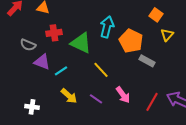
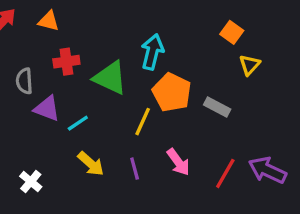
orange pentagon: (131, 41) -> (172, 92), moved
gray semicircle: (28, 45) -> (24, 81), turned 63
yellow line: (101, 70) -> (143, 122), turned 66
purple line: (96, 99) -> (135, 169), turned 40
white cross: (32, 107) -> (31, 182), turned 32

